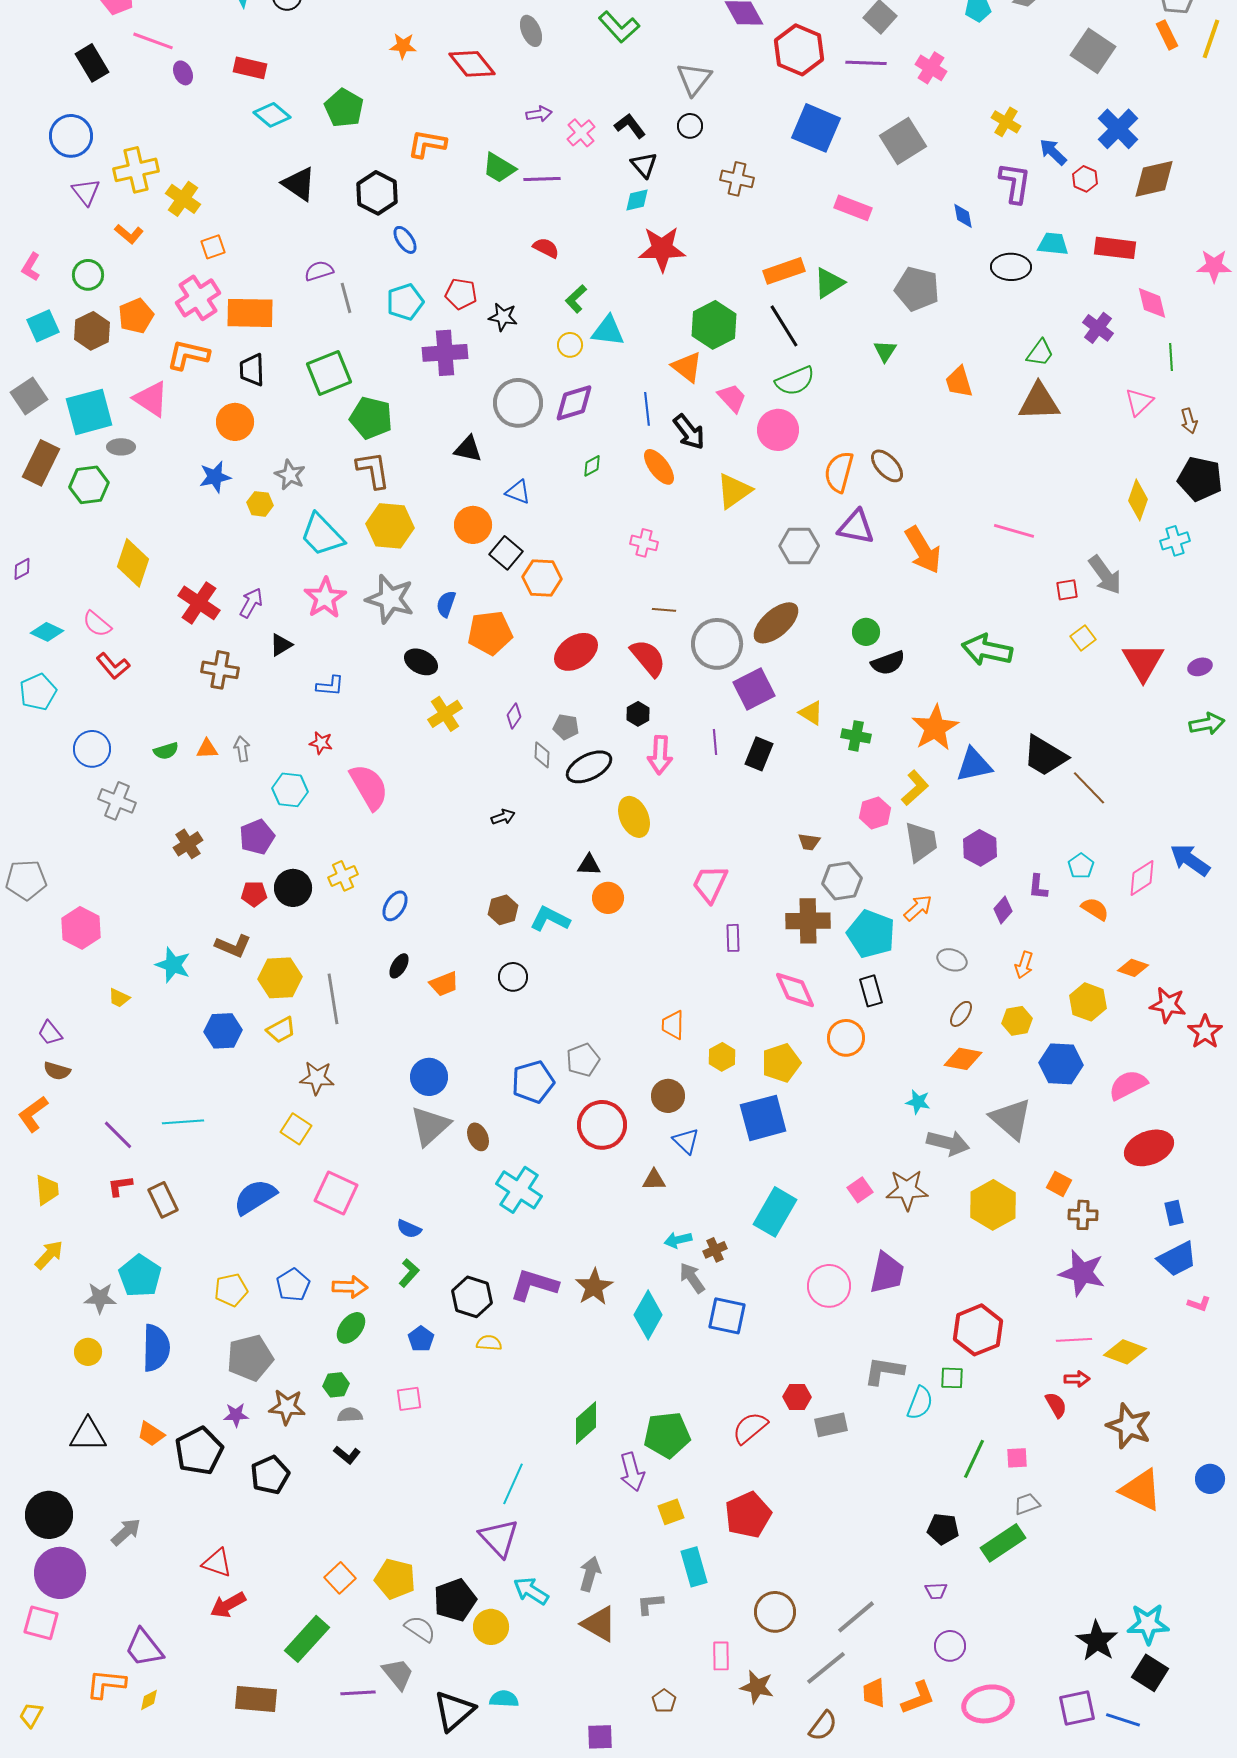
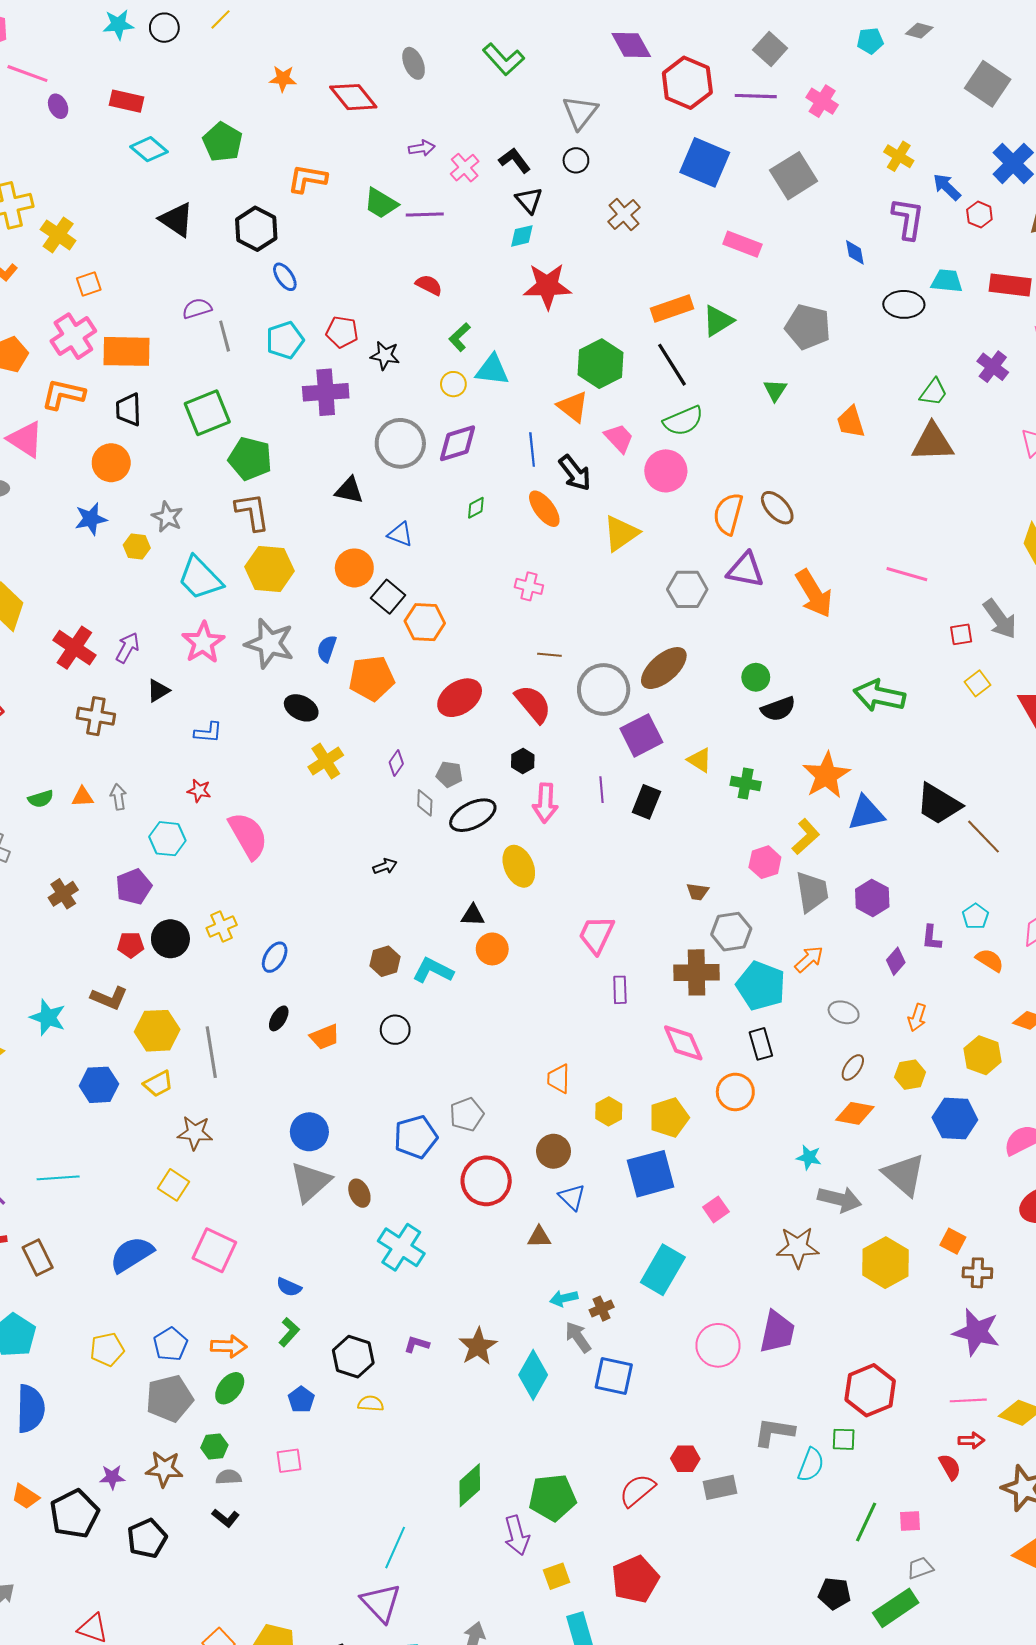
brown cross: (737, 179) -> (624, 215), turned 36
pink square: (860, 1190) -> (716, 1209), moved
purple L-shape: (534, 1285) -> (417, 1344), size x0.5
gray pentagon: (250, 1358) -> (169, 1398), moved

